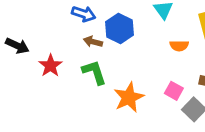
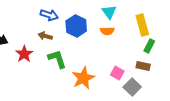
brown arrow: (93, 42) -> (45, 36), moved
orange semicircle: (179, 46) -> (107, 31), moved

